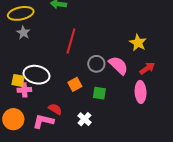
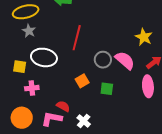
white ellipse: (36, 75) -> (44, 57), moved
yellow square: (18, 80) -> (20, 67), moved
white cross: (84, 119) -> (84, 121), moved

